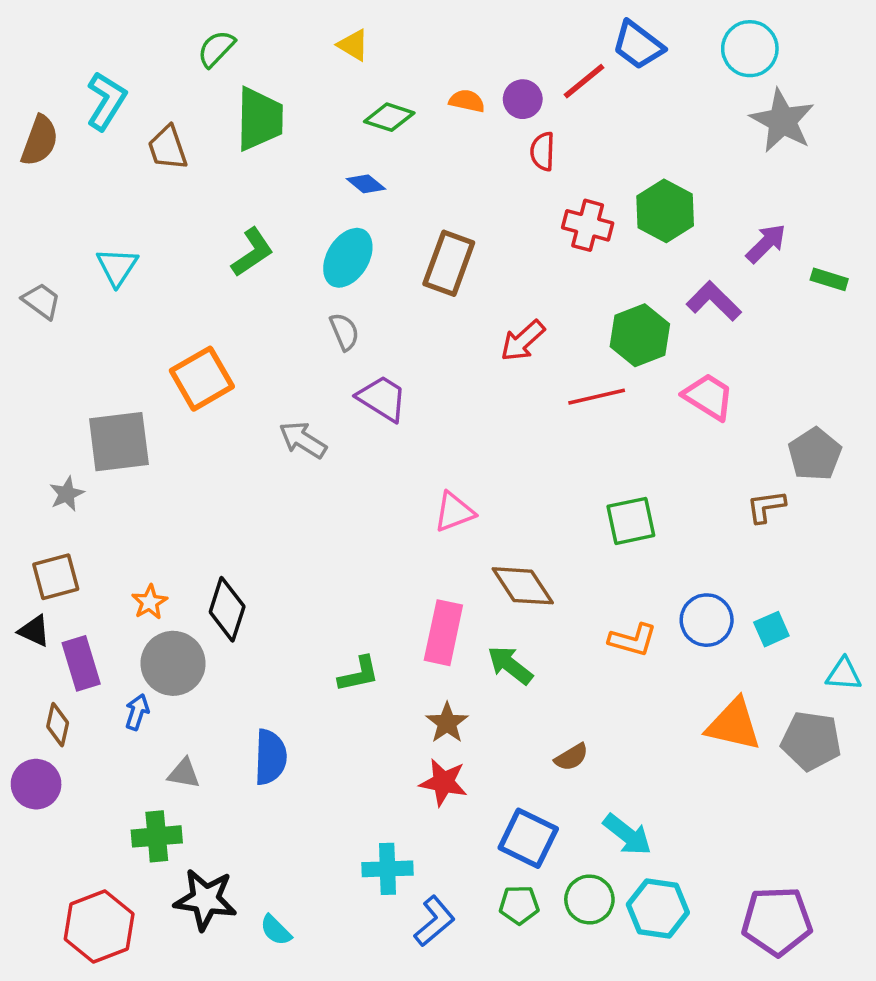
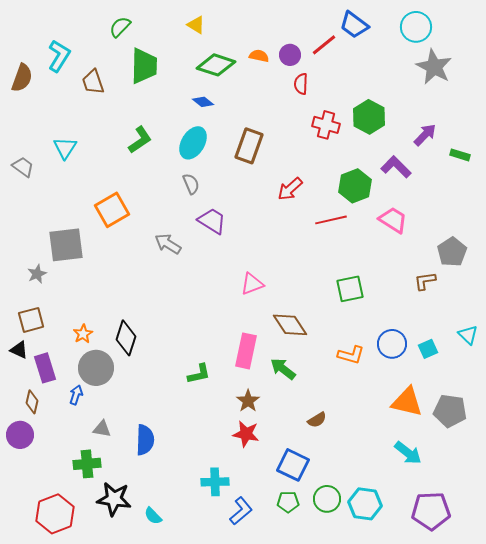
green diamond: (389, 117) -> (216, 65), size x1.4
cyan triangle: (844, 674) -> (468, 335), moved, turned 40
blue semicircle: (270, 757) -> (145, 440), moved
cyan arrow: (627, 835) -> (408, 453), moved

